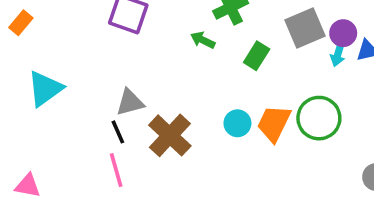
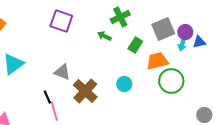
gray triangle: (130, 102) -> (62, 72), turned 36
orange trapezoid: (274, 123) -> (157, 61), moved, turned 50
black line: (118, 132) -> (47, 97), moved

